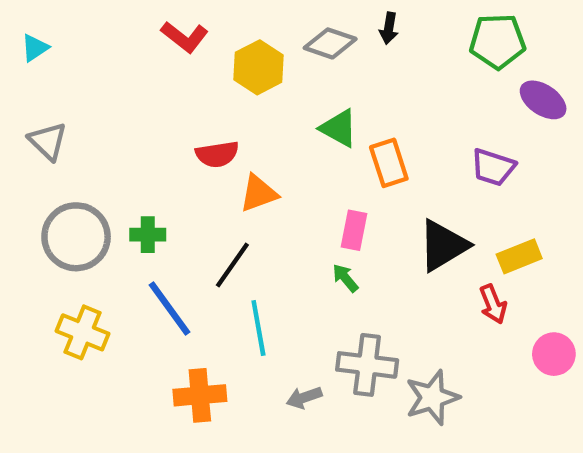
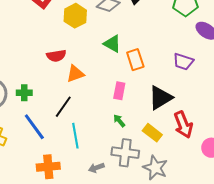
yellow rectangle: (519, 256) -> (152, 133), moved, turned 60
green arrow: (345, 278) -> (119, 121), moved
red arrow: (493, 304) -> (183, 125), size x1.5
gray star: (432, 398) -> (155, 168), turned -30

